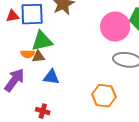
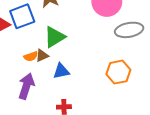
green triangle: (42, 41) -> (55, 37), moved

